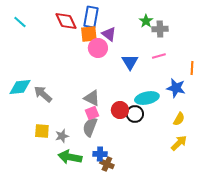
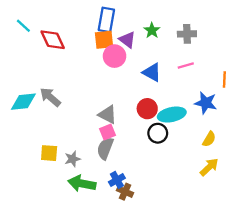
red diamond: (66, 21) -> (53, 40), moved
green star: (146, 21) -> (152, 30), moved
blue triangle: (130, 62) -> (152, 72), turned -30
gray arrow: (43, 94) -> (50, 97), moved
red circle: (120, 110) -> (147, 109), moved
blue cross: (100, 154) -> (117, 180), turned -32

